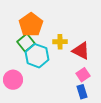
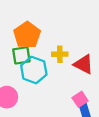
green square: (26, 43) -> (21, 55), turned 30
pink square: (83, 75) -> (80, 99), moved

